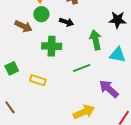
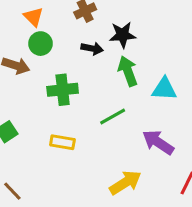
black star: (117, 20) -> (123, 35), moved
black arrow: (66, 22) -> (92, 48), moved
yellow rectangle: (38, 80) -> (62, 142), moved

